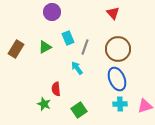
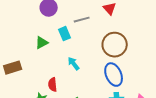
gray line: (85, 47) -> (82, 20), moved, turned 56
brown rectangle: (16, 49) -> (13, 68), moved, turned 42

